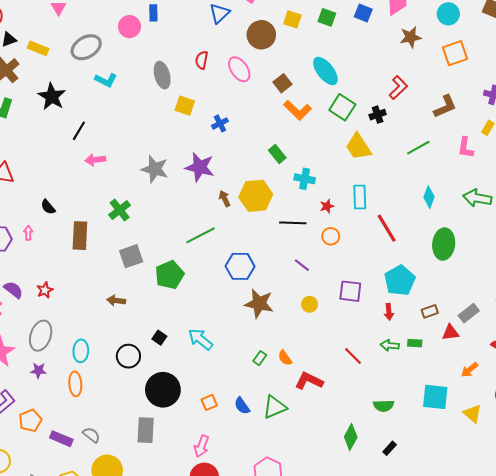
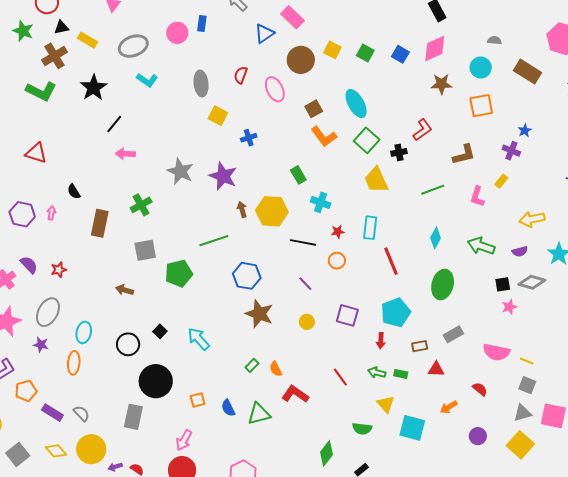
gray rectangle: (469, 313) -> (453, 334), moved
yellow triangle: (472, 414) -> (386, 404), moved

